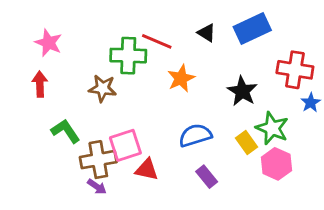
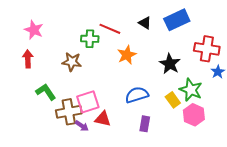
green cross: (128, 56) -> (90, 39), size x0.7
purple rectangle: (207, 177) -> (145, 124), turned 49
purple arrow: (97, 187) -> (82, 126), moved

